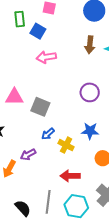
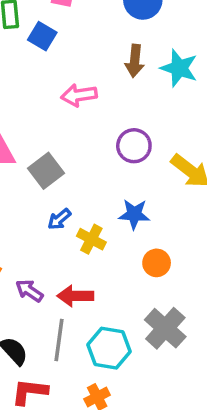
pink arrow: (46, 57) -> (79, 95), moved
gray square: (40, 107) -> (46, 171), turned 30
purple arrow: (28, 154) -> (29, 291), moved, turned 63
red arrow: (70, 176) -> (75, 296), moved

